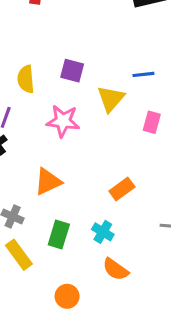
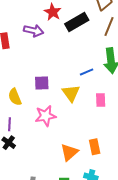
orange triangle: (48, 182) -> (69, 152), moved
orange rectangle: (122, 189) -> (95, 147), turned -49

